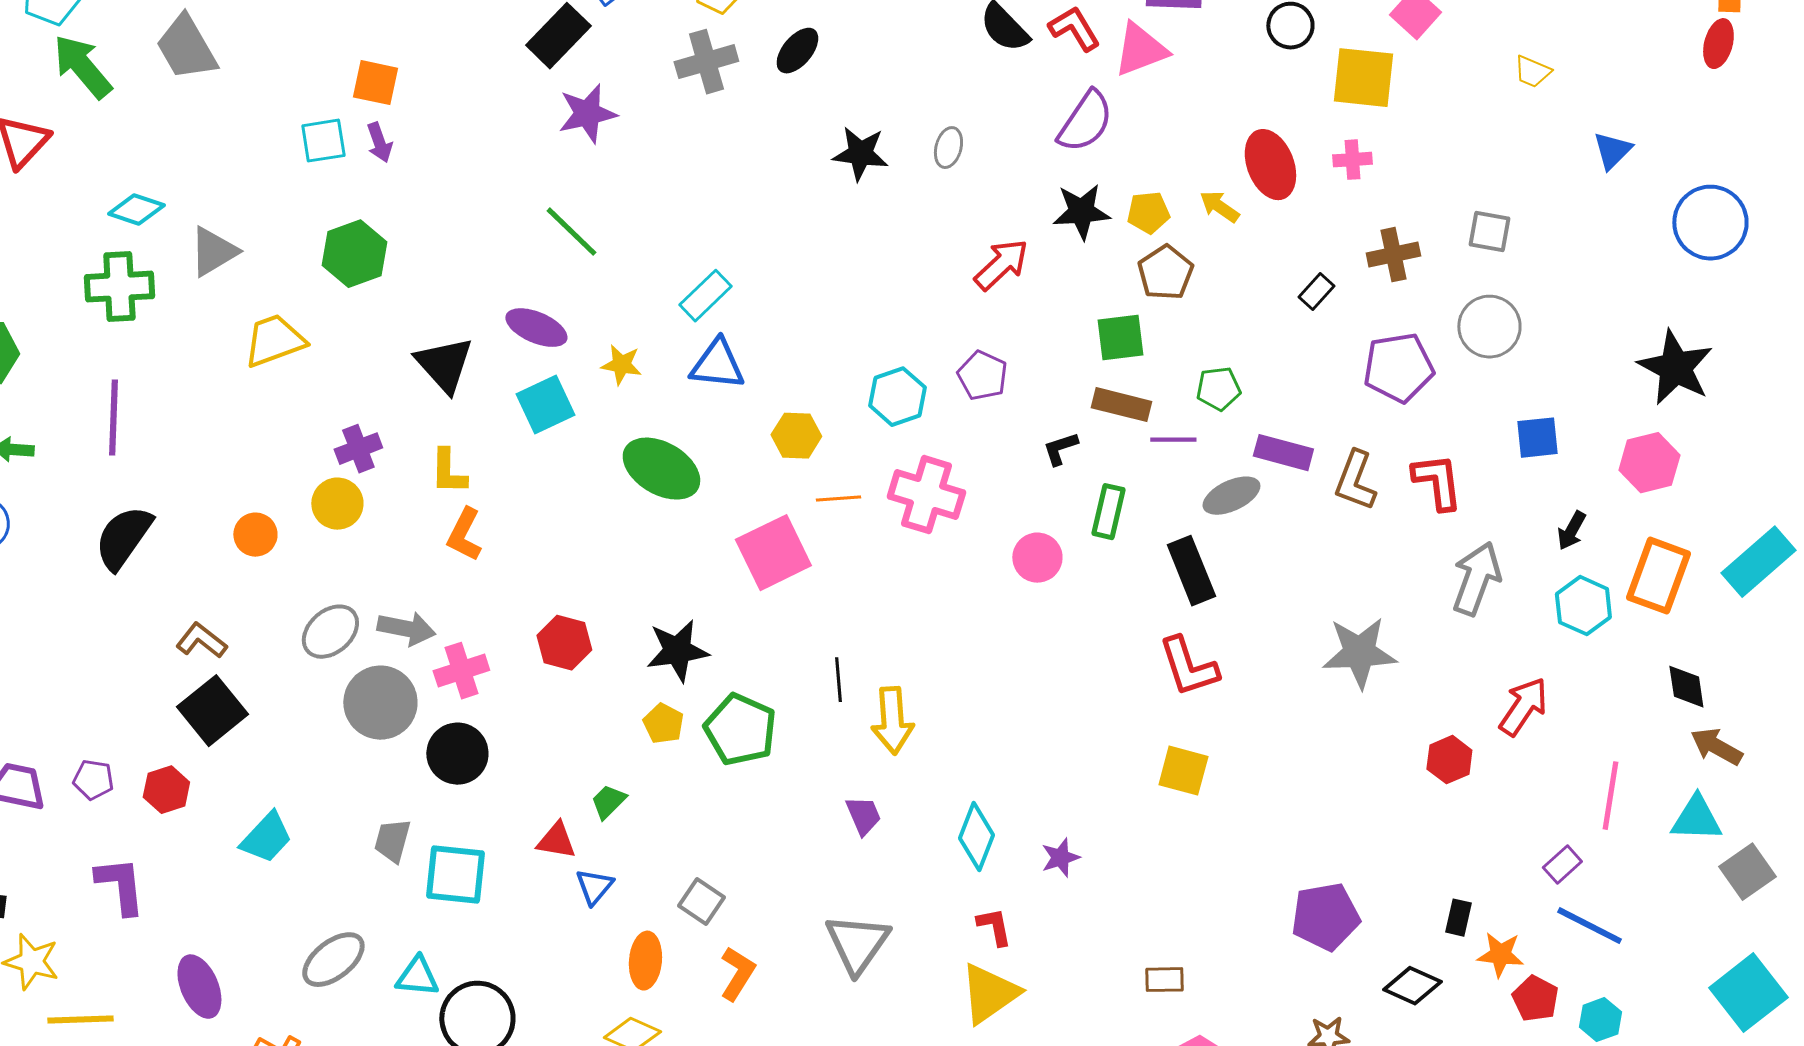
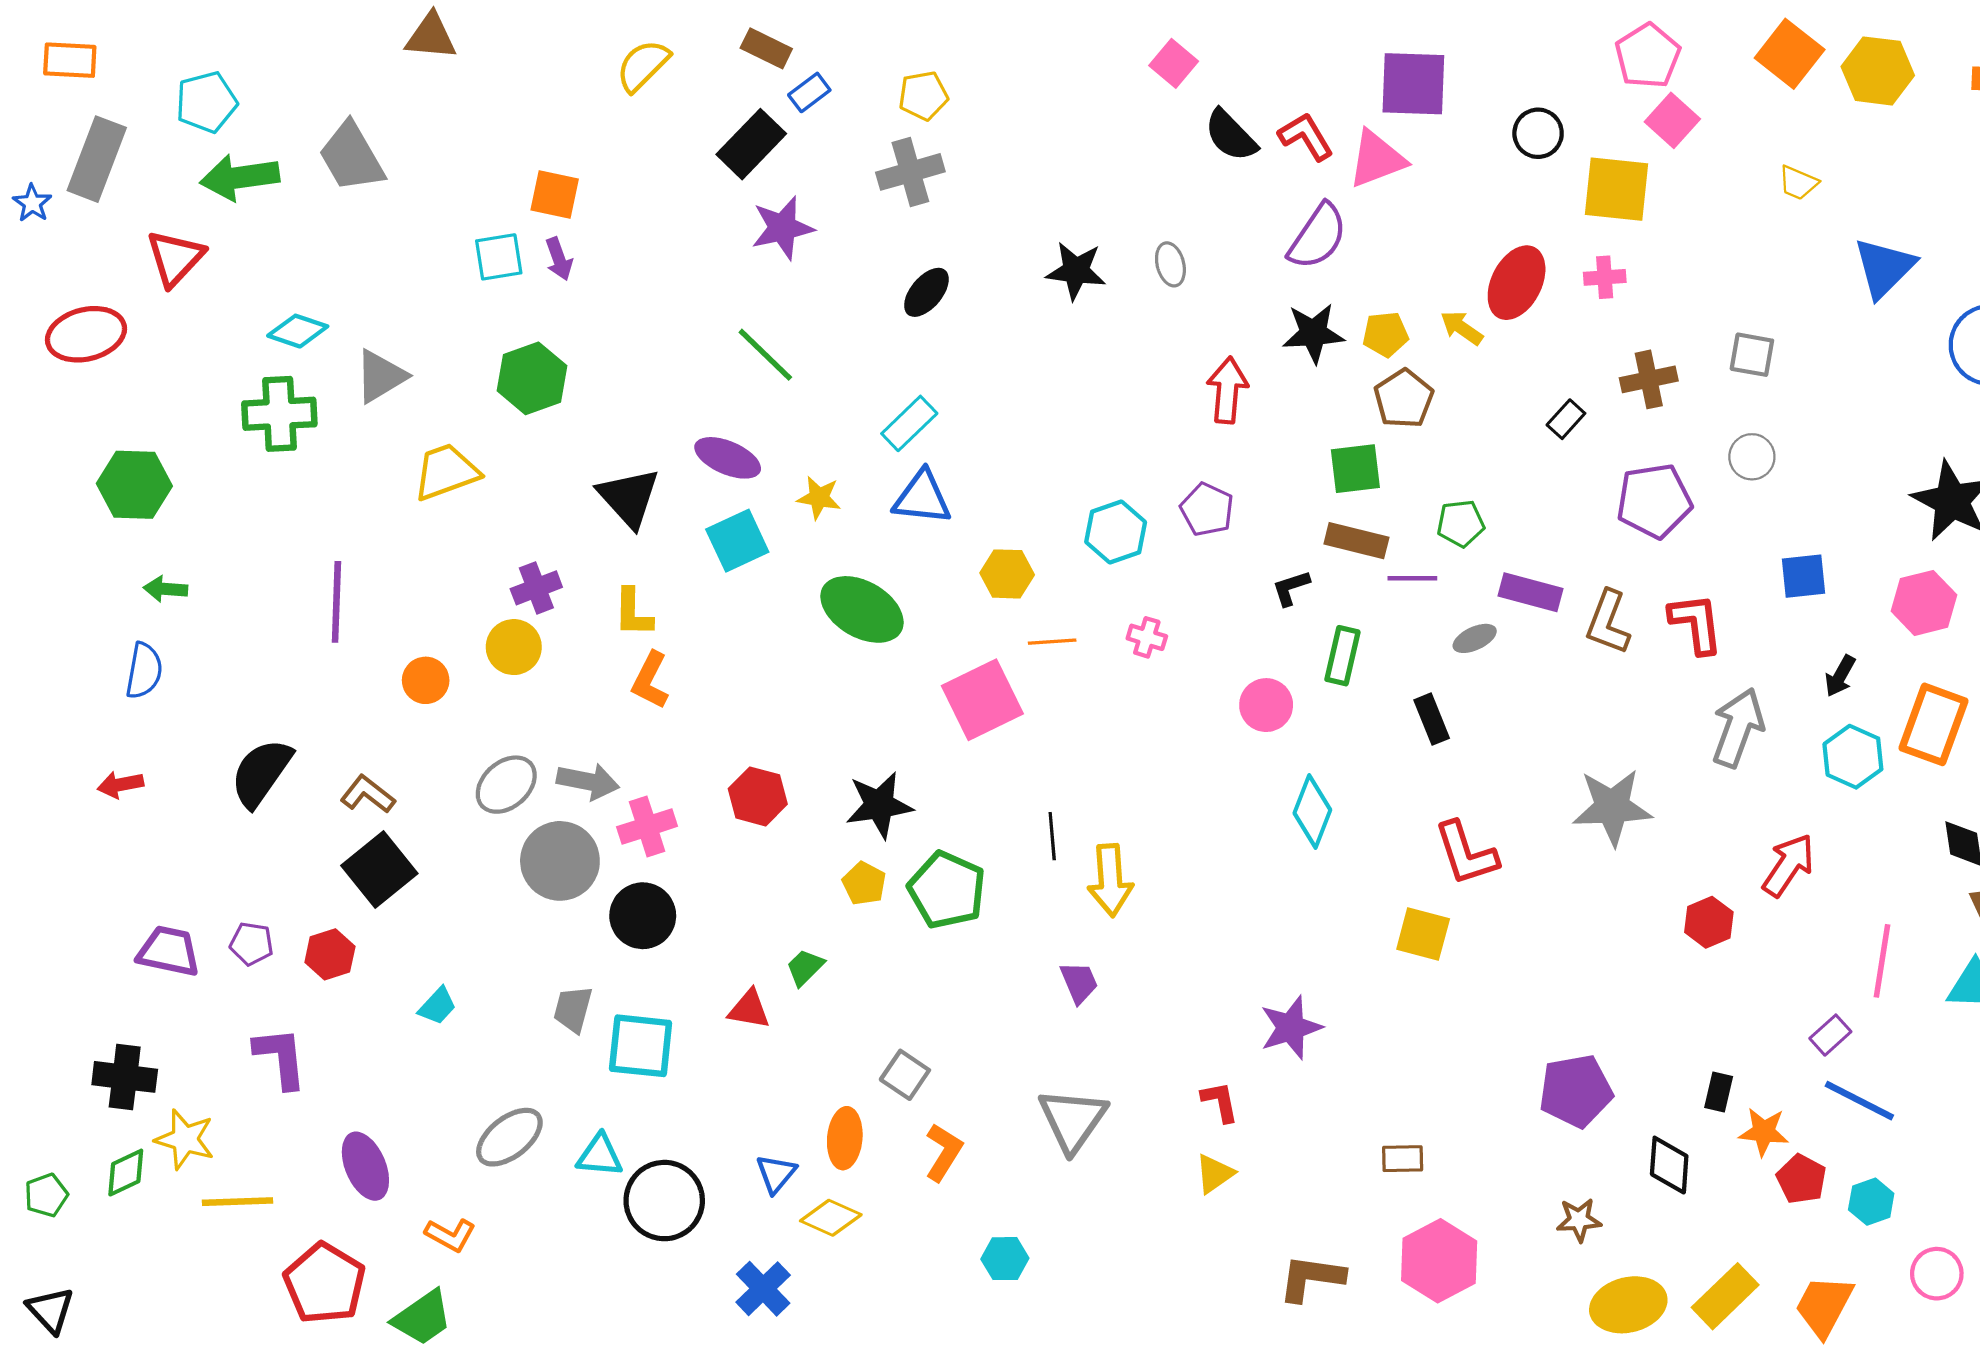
black ellipse: (797, 51) -> (926, 292), moved
green arrow: (82, 67) -> (240, 177), turned -58
gray ellipse: (948, 148) -> (1170, 264), turned -30
blue triangle: (1612, 151) -> (1884, 268), size x1.5
red ellipse: (1270, 165) -> (1517, 283), turned 48
red arrow: (1001, 265) -> (1227, 390), turned -42
gray circle: (1489, 327) -> (1752, 457), size x0.7
purple line: (113, 418) -> (336, 602), moved
pink cross: (926, 495) -> (1147, 637), size x0.5
gray ellipse: (1231, 496) -> (1475, 638), size x0.7
black semicircle: (123, 538) -> (261, 773), moved
black rectangle: (1191, 571) -> (1432, 719), size x0.7
red L-shape: (1188, 667) -> (1466, 853), moved
cyan diamond: (976, 837) -> (1312, 811), moved
cyan trapezoid: (266, 838) -> (437, 1006), size x0.7
purple star: (1060, 858) -> (1291, 1028), size x1.5
blue triangle: (594, 887) -> (776, 1174), moved
black diamond: (1412, 986) -> (1669, 1165), turned 70
yellow triangle: (989, 994) -> (1215, 1174), size x0.6

